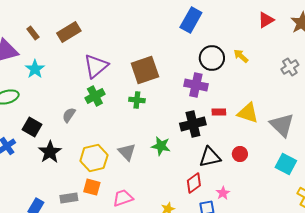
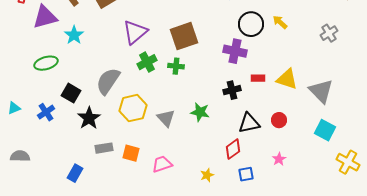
green cross: (95, 96) -> (147, 62), moved
gray semicircle: (69, 115) -> (108, 81), size x1.8
black cross: (193, 124) -> (232, 90), size x0.7
yellow hexagon: (94, 158) -> (133, 108), moved
pink star: (223, 193) -> (279, 159), moved
gray rectangle: (69, 198) -> (104, 148), moved

